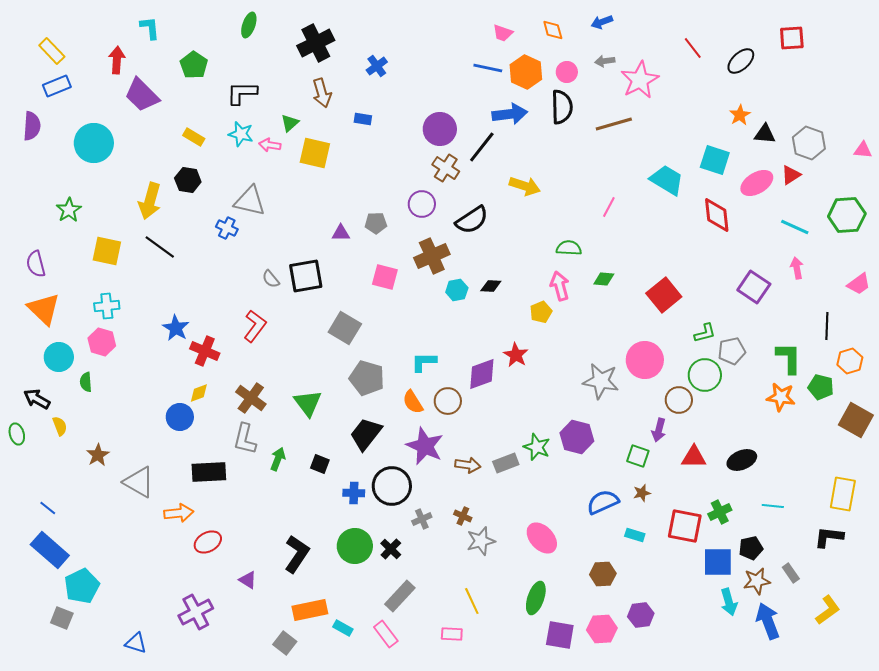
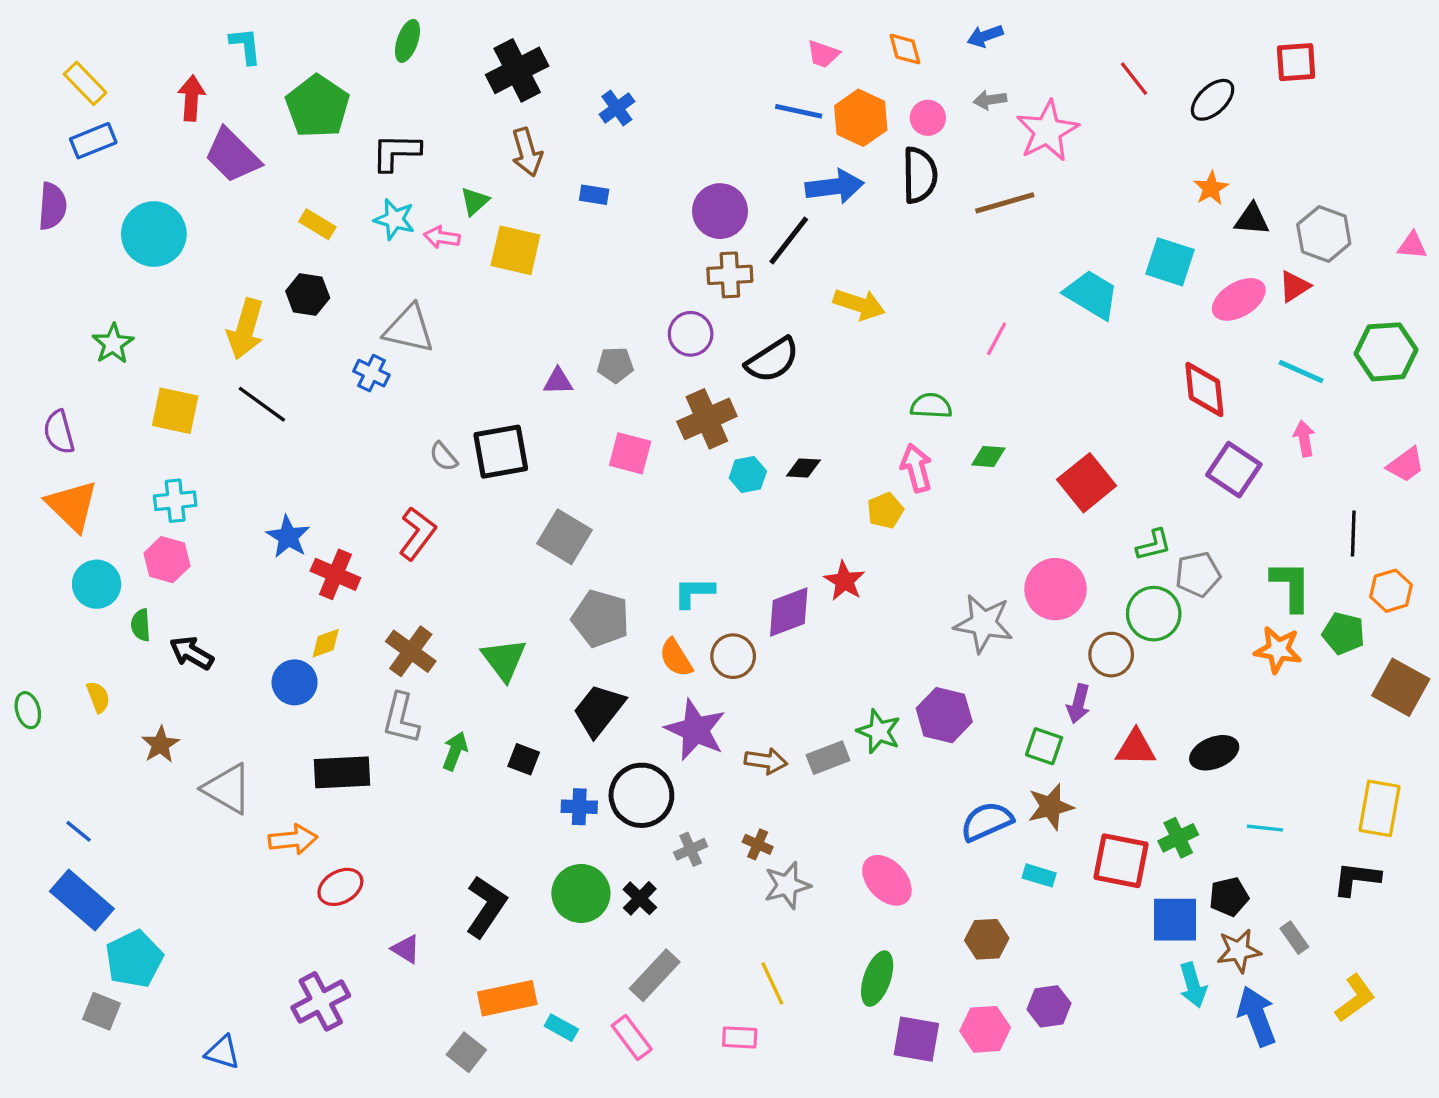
green pentagon: (194, 65) -> (317, 106), size x1.4
brown cross: (446, 168) -> (730, 275), turned -36
red diamond: (717, 215) -> (1204, 389), moved
black arrow: (37, 399) -> (191, 653), moved
brown star: (642, 493) -> (1051, 807), size x1.6

